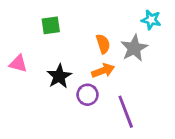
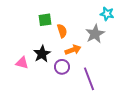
green square: (51, 25) -> (45, 20), moved
orange semicircle: (103, 44) -> (62, 31), moved
pink triangle: (18, 64) -> (22, 63), moved

